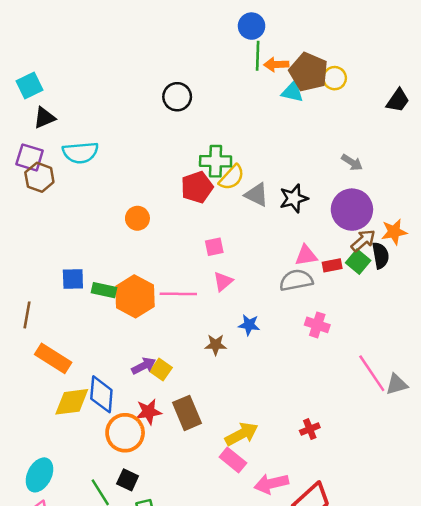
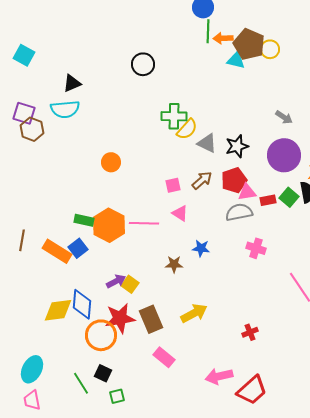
cyan square: (30, 86) -> (24, 55), turned -35
black triangle: (44, 118) -> (72, 83), moved
red pentagon: (197, 187) -> (234, 180), moved
brown arrow: (363, 241) -> (202, 180), moved
blue square: (73, 279) -> (78, 248), moved, turned -36
pink triangle: (223, 281) -> (180, 213), turned -48
orange rectangle: (53, 358) -> (57, 251), moved
red star: (149, 412) -> (120, 318), size x1.4
yellow arrow: (242, 434) -> (194, 313), moved
pink rectangle: (233, 460) -> (164, 357), moved

